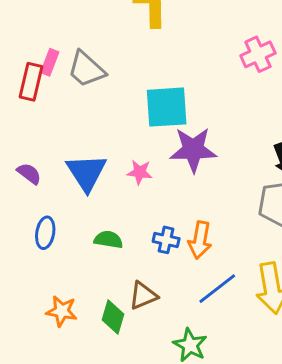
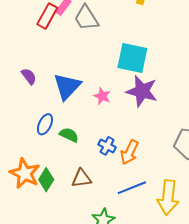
blue ellipse: (45, 233) -> (45, 124), moved
orange star: (62, 311) -> (25, 173), size x1.4
green diamond: (113, 317) -> (46, 180), moved

